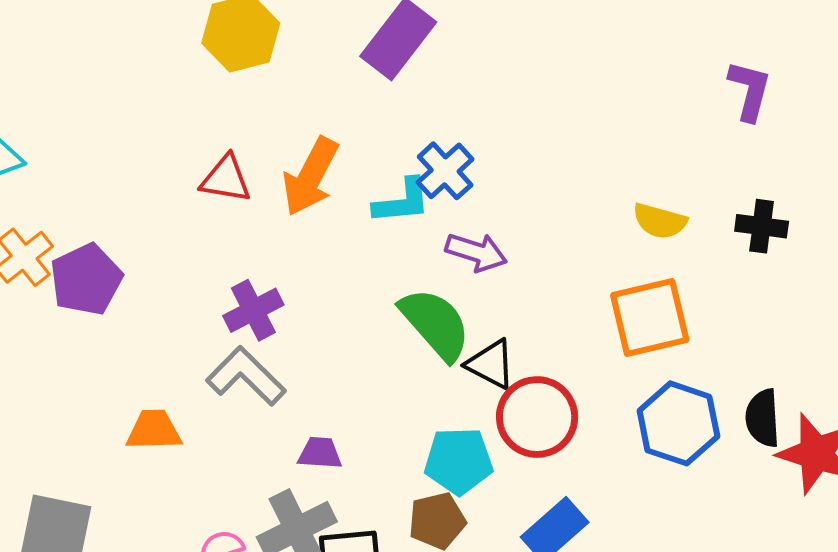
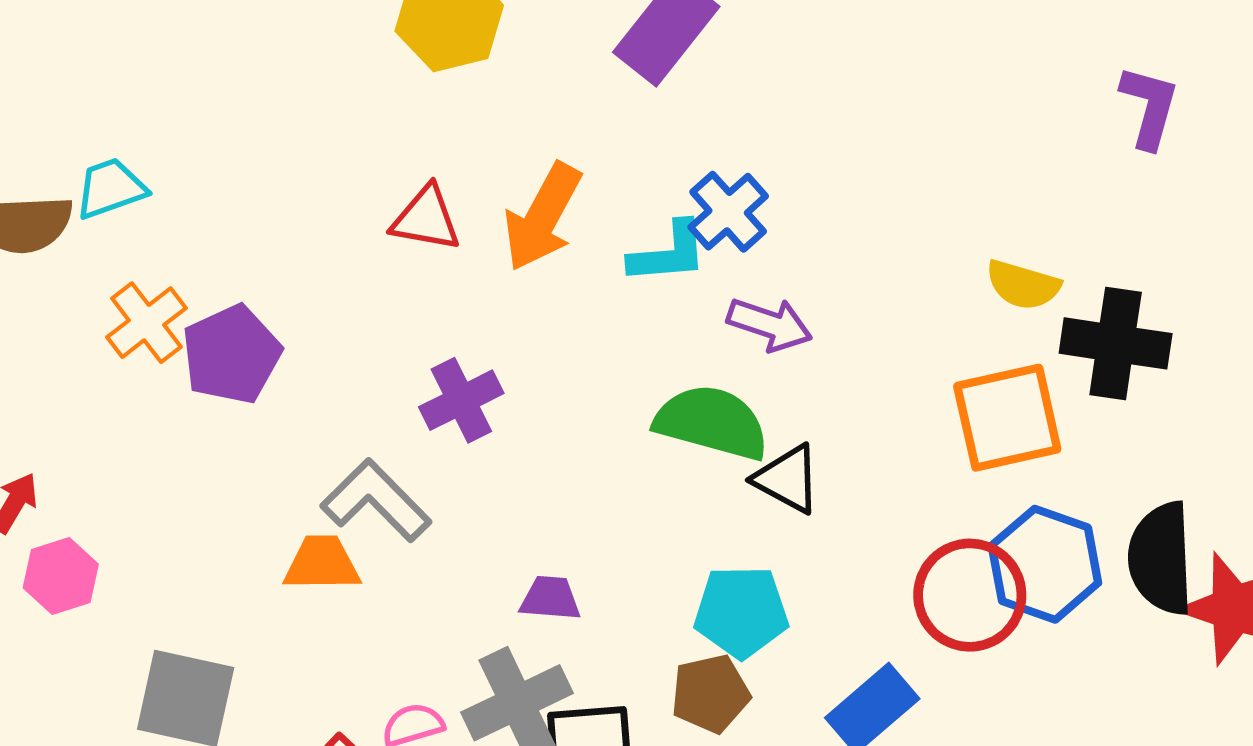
black cross: (762, 226) -> (1116, 343), moved, size x1.5
green semicircle: (435, 324) -> (712, 422), turned -34
gray L-shape: (246, 376) -> (376, 501), moved
red circle: (537, 417) -> (970, 595), moved
black semicircle: (763, 418) -> (1161, 558), size x1.4

